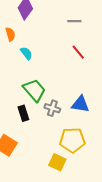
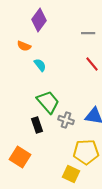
orange semicircle: (10, 34) -> (24, 46), turned 128

